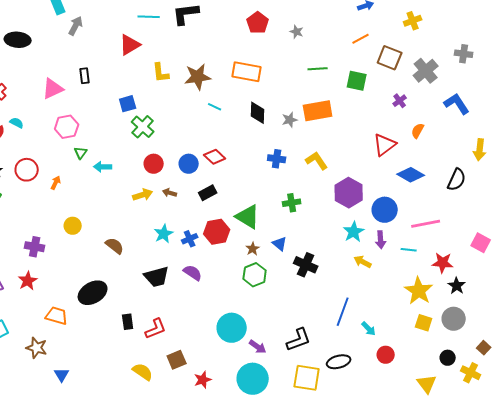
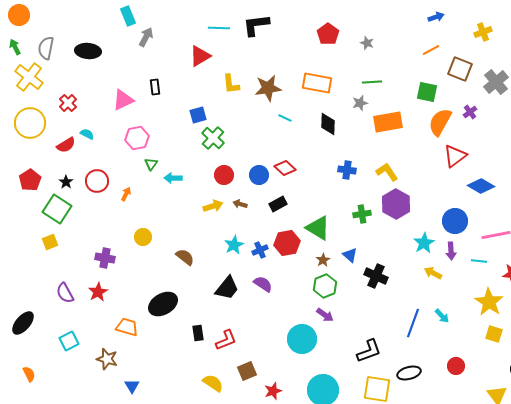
green line: (318, 69) -> (372, 82), moved
gray star: (290, 120) -> (360, 103), moved
orange semicircle: (418, 131) -> (440, 122), moved, size x1.8
purple hexagon: (349, 193) -> (396, 204), moved
black trapezoid: (157, 277) -> (227, 288), turned -36
cyan arrow: (369, 329) -> (442, 316), moved
purple arrow: (258, 347) -> (325, 315), moved

